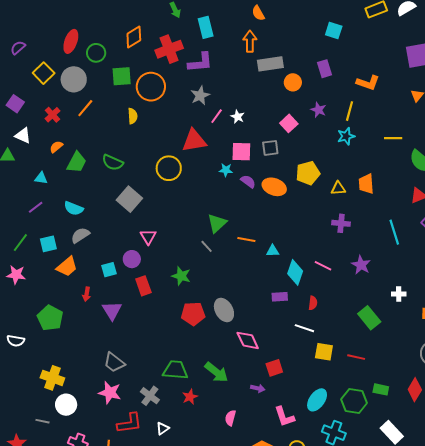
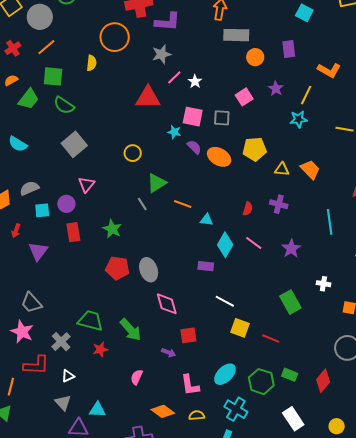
green square: (122, 76) -> (53, 76), moved
yellow circle: (169, 168) -> (133, 153), moved, size x0.7
orange trapezoid: (366, 184) -> (310, 169), turned 130
gray semicircle: (80, 235) -> (29, 188), moved
red semicircle: (313, 303) -> (248, 209), moved

